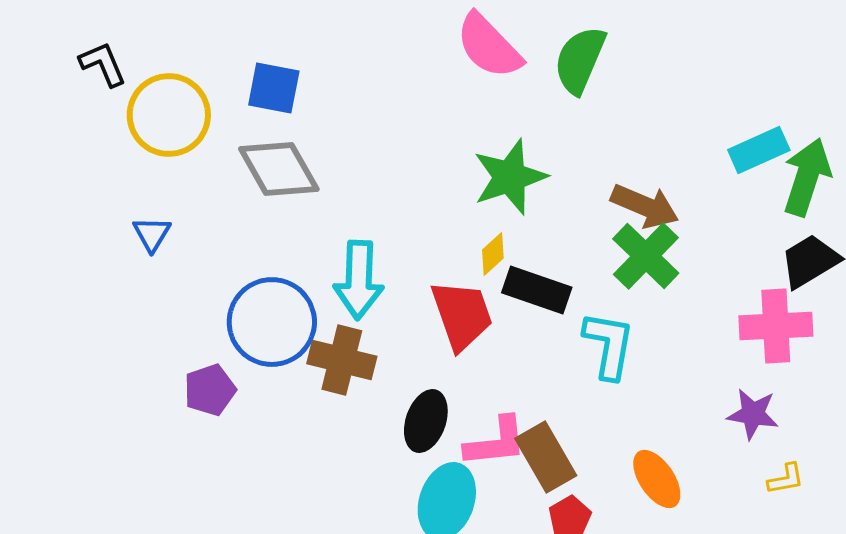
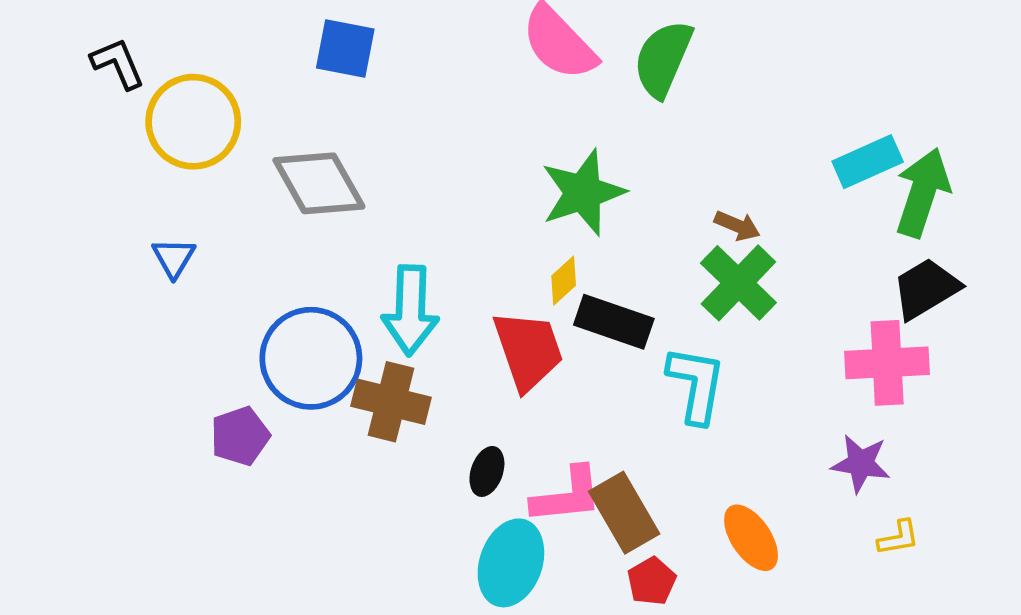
blue square: (274, 88) -> (345, 49), moved
brown arrow: (645, 206) -> (737, 226), size x0.6
black ellipse: (426, 421) -> (487, 471), size x0.7

